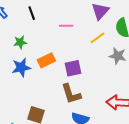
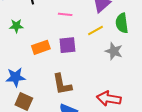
blue star: (21, 67) -> (16, 77), moved
purple square: (73, 68) -> (67, 45), moved

